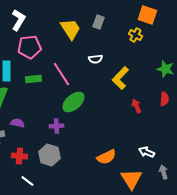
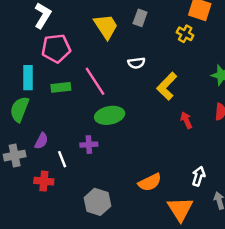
green ellipse: (73, 102) -> (110, 115), turned 30
purple semicircle: (17, 123) -> (41, 141), turned 104
white arrow: (146, 152) -> (198, 176), turned 84
gray hexagon: (49, 155) -> (97, 202), moved
white line: (27, 181) -> (62, 159), moved, turned 32

